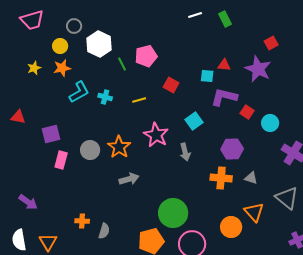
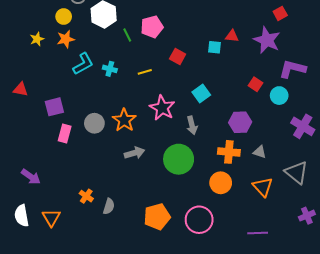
purple L-shape: (224, 97) -> (292, 69), moved
green circle: (173, 213) -> (179, 159), moved
orange cross: (82, 221) -> (86, 196), turned 32
orange circle: (231, 227) -> (221, 183), moved

